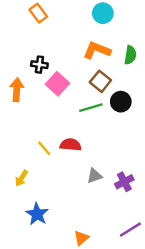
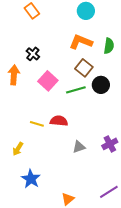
black cross: (39, 65) -> (33, 54), turned 32
pink square: (57, 84) -> (48, 81), moved
yellow line: (44, 148) -> (37, 124), turned -32
purple cross: (124, 182) -> (110, 144), moved

